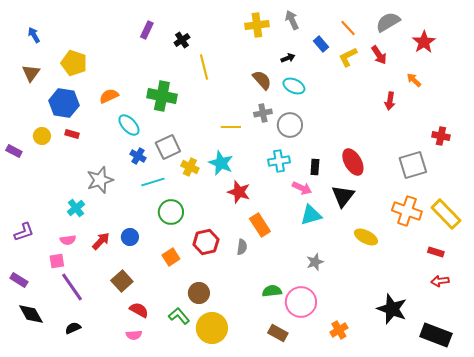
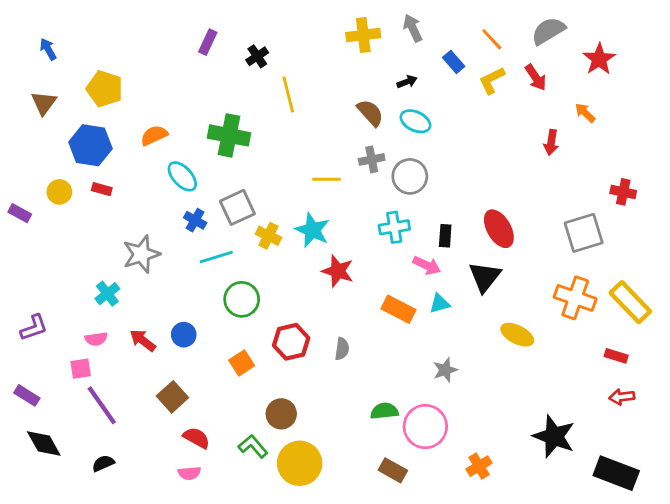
cyan triangle: (311, 215) -> (440, 304), size x0.7
orange rectangle: (260, 225) -> (399, 309), moved, turned -30
red arrow: (101, 241) -> (143, 340), turned -96

